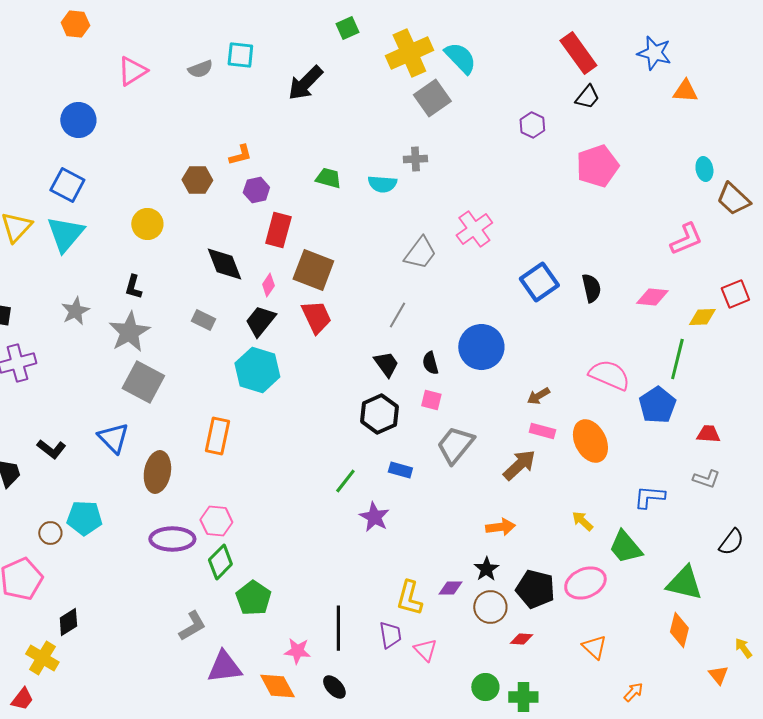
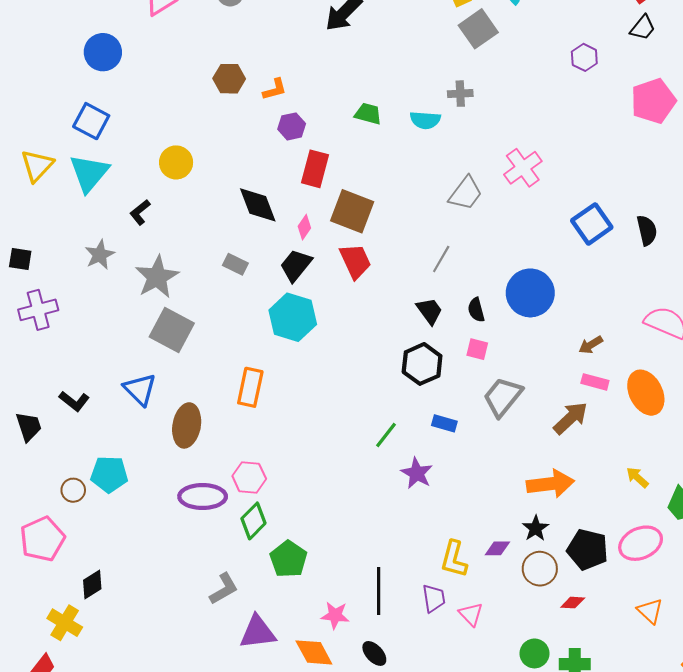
brown hexagon: (197, 180) -> (229, 79), moved
black L-shape: (133, 287) -> (140, 212), moved, turned 35
orange arrow: (500, 527) -> (550, 484), size x1.5

